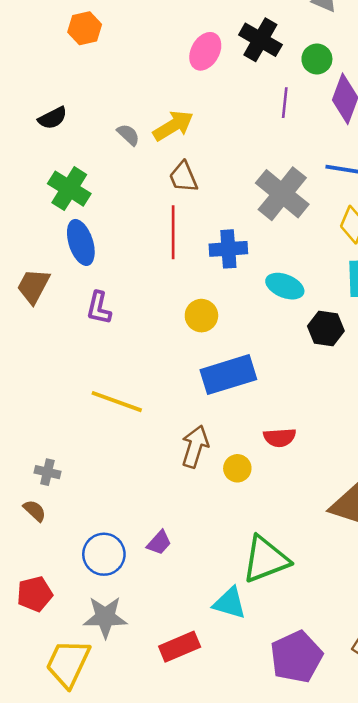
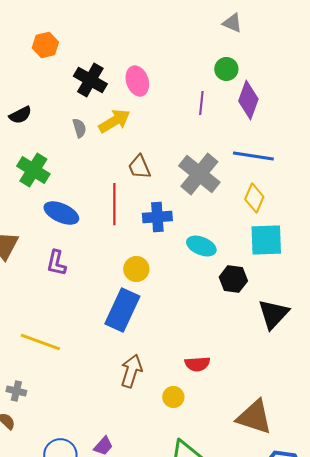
black cross: (260, 40) -> (90, 80), moved
pink ellipse: (205, 51) -> (137, 81), moved, turned -48
gray semicircle: (128, 135) -> (79, 128), turned 30
brown trapezoid: (183, 177) -> (139, 167), moved
blue ellipse: (81, 242) -> (61, 213), moved, turned -48
blue rectangle: (228, 375) -> (122, 310), moved, turned -48
yellow line: (117, 402) -> (40, 342), moved
yellow circle: (237, 468) -> (173, 397), moved

